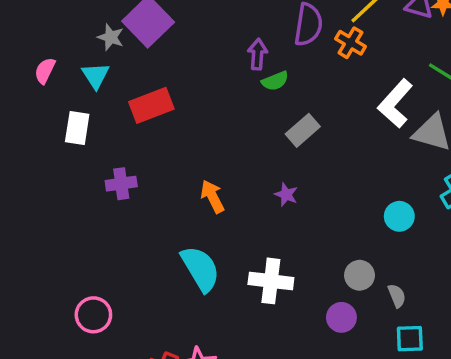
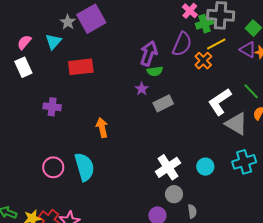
purple arrow: (258, 54) -> (149, 53), size x1.4
pink semicircle: (45, 71) -> (24, 42), moved
white rectangle: (77, 128) -> (23, 67), moved, turned -48
purple star: (286, 195) -> (142, 89), moved
white cross: (271, 281) -> (168, 167), moved, turned 35
pink circle: (93, 315) -> (53, 167), moved

